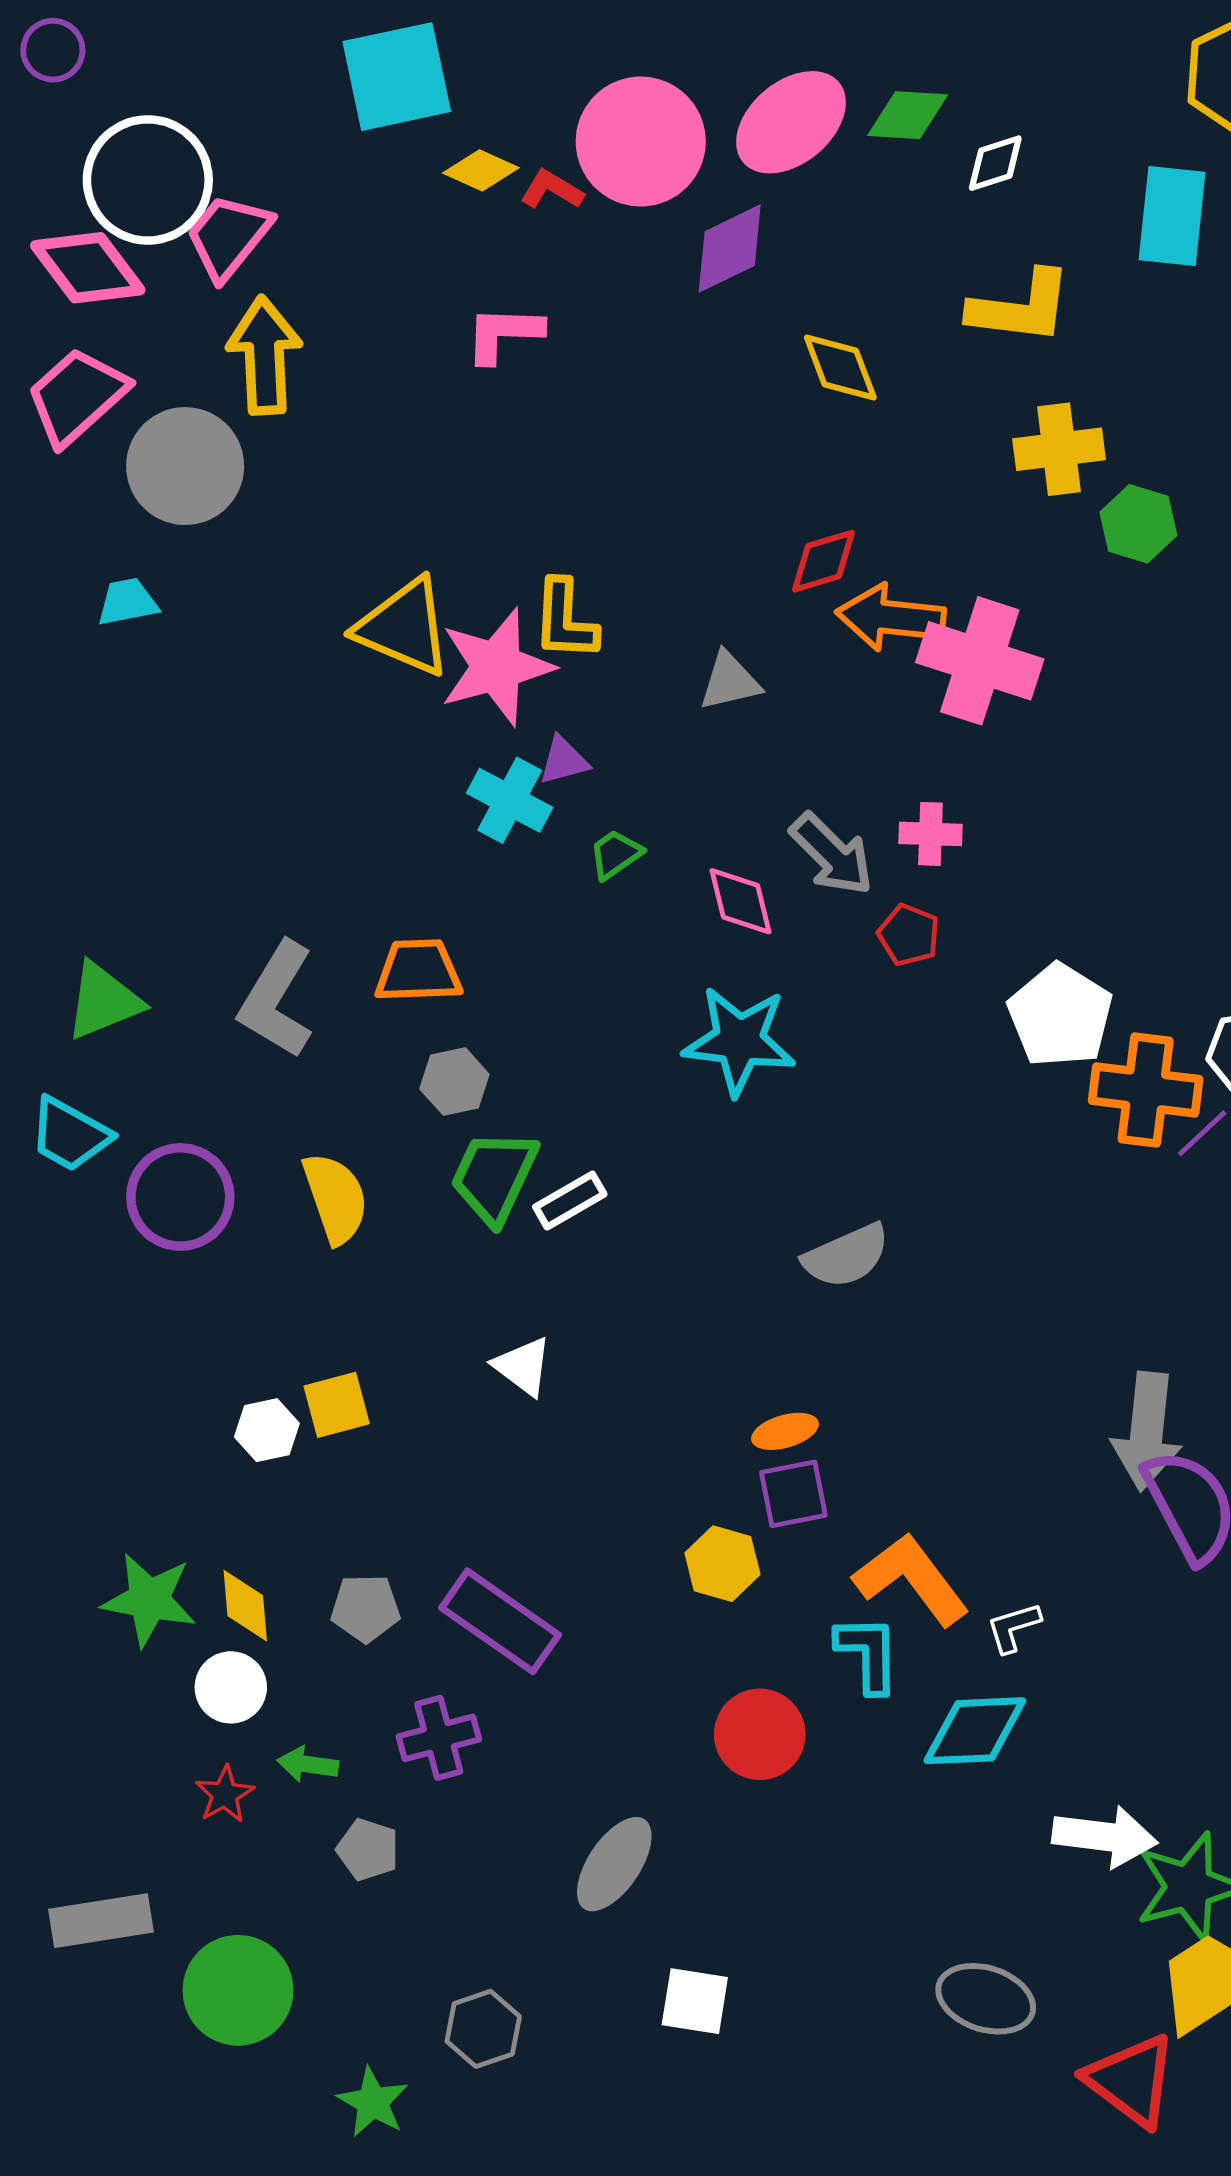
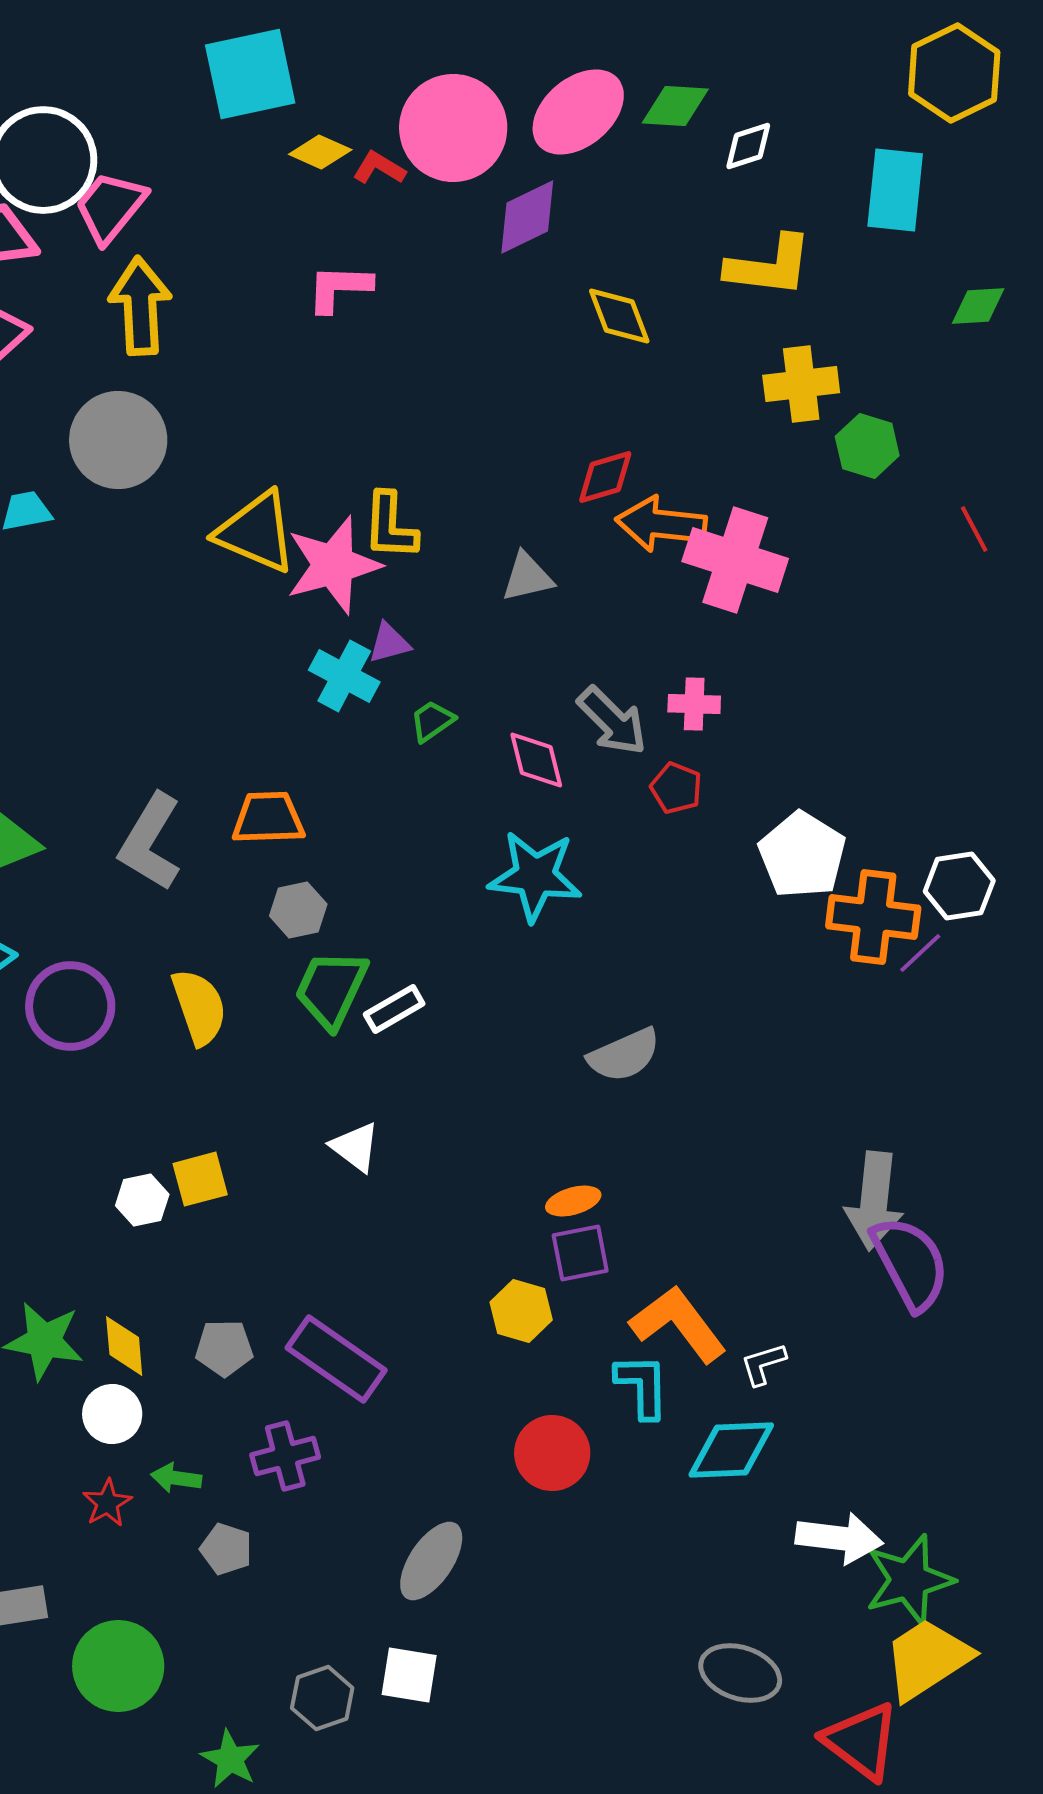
gray circle: (185, 466) -> (118, 440), moved
white square: (695, 2001) -> (409, 1675), moved

